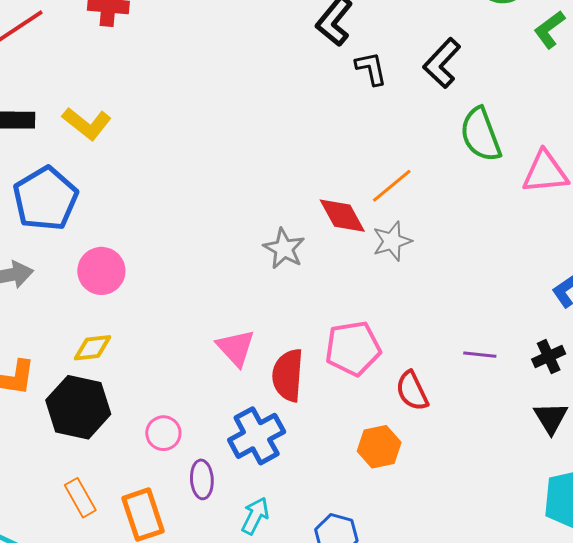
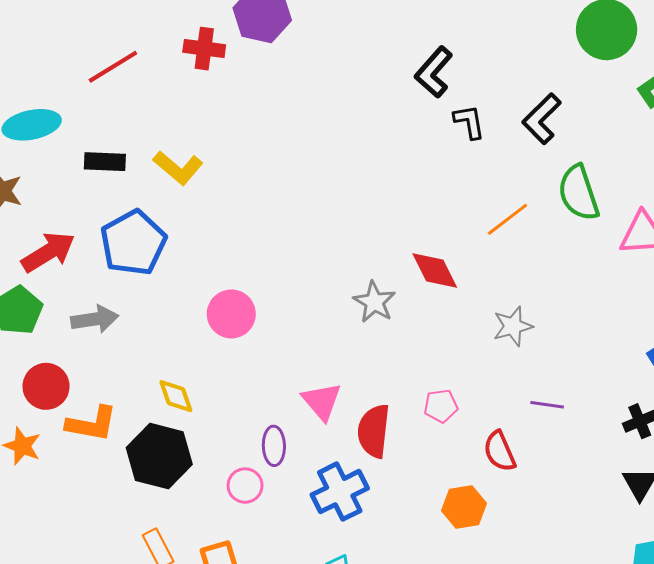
orange line: (392, 186) -> (507, 219), moved
gray star: (392, 241) -> (513, 326), moved
pink circle: (101, 271) -> (231, 314), moved
yellow diamond: (92, 348) -> (176, 396), turned 75
pink pentagon: (353, 348) -> (441, 406), size x0.6
purple line: (480, 355) -> (547, 405), moved
purple ellipse: (202, 479) -> (274, 446), moved

